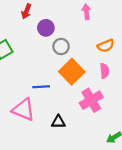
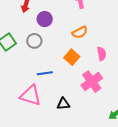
gray circle: (61, 46) -> (34, 41), moved
orange semicircle: (106, 46) -> (80, 32), moved
orange square: (72, 72) -> (72, 57), size x0.7

